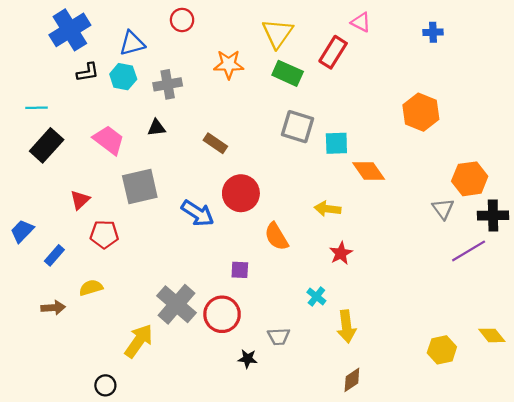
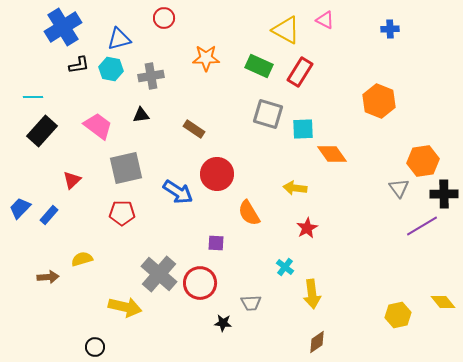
yellow triangle: (278, 33) -> (286, 30), moved, turned -36
red rectangle: (333, 52) -> (300, 72), moved
red pentagon: (104, 234) -> (122, 213), moved
blue rectangle: (54, 255) -> (49, 215), moved
yellow arrow: (139, 341) -> (125, 307), turned 68

